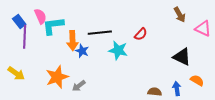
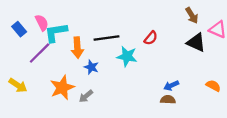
purple line: (25, 37) -> (40, 53), moved, turned 45
blue star: (82, 51) -> (91, 67), moved
black triangle: (182, 57) -> (196, 42), moved
blue arrow: (177, 89) -> (171, 86), moved, turned -104

